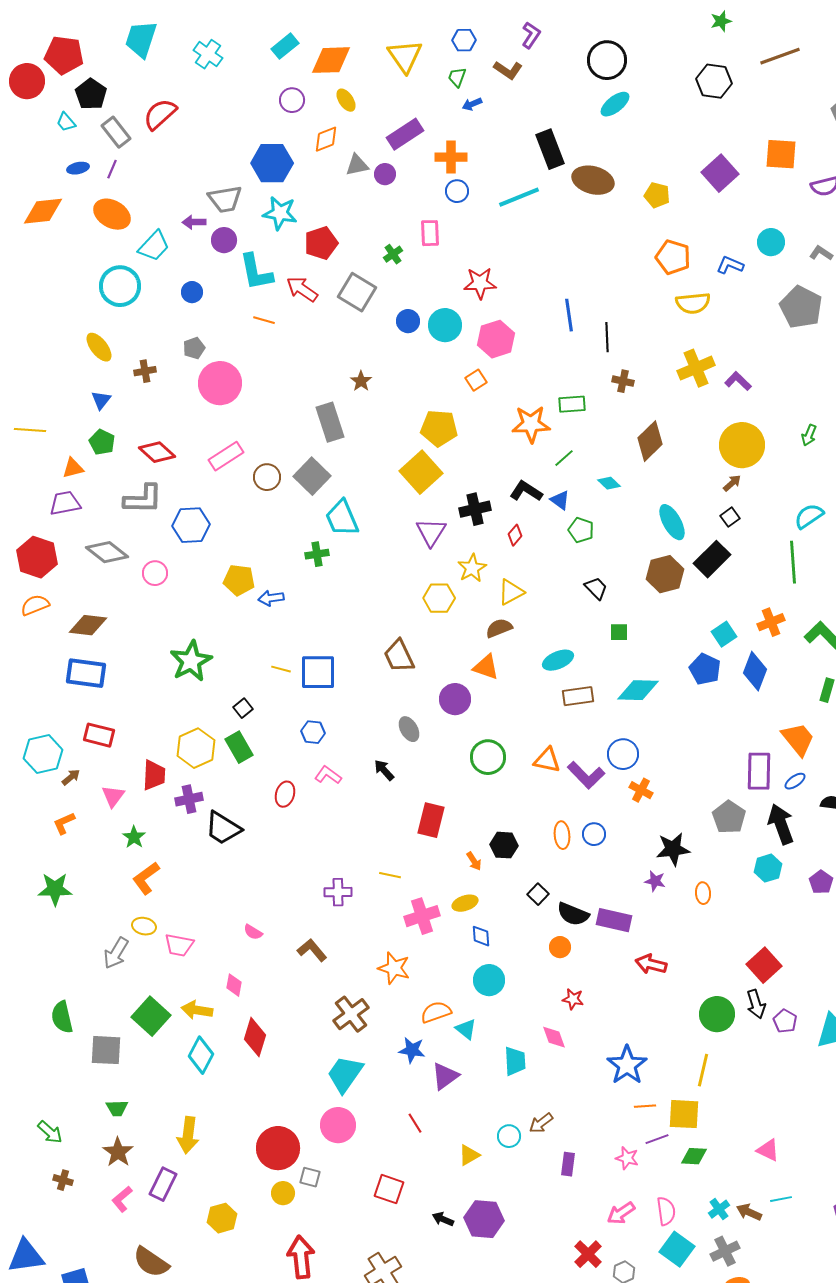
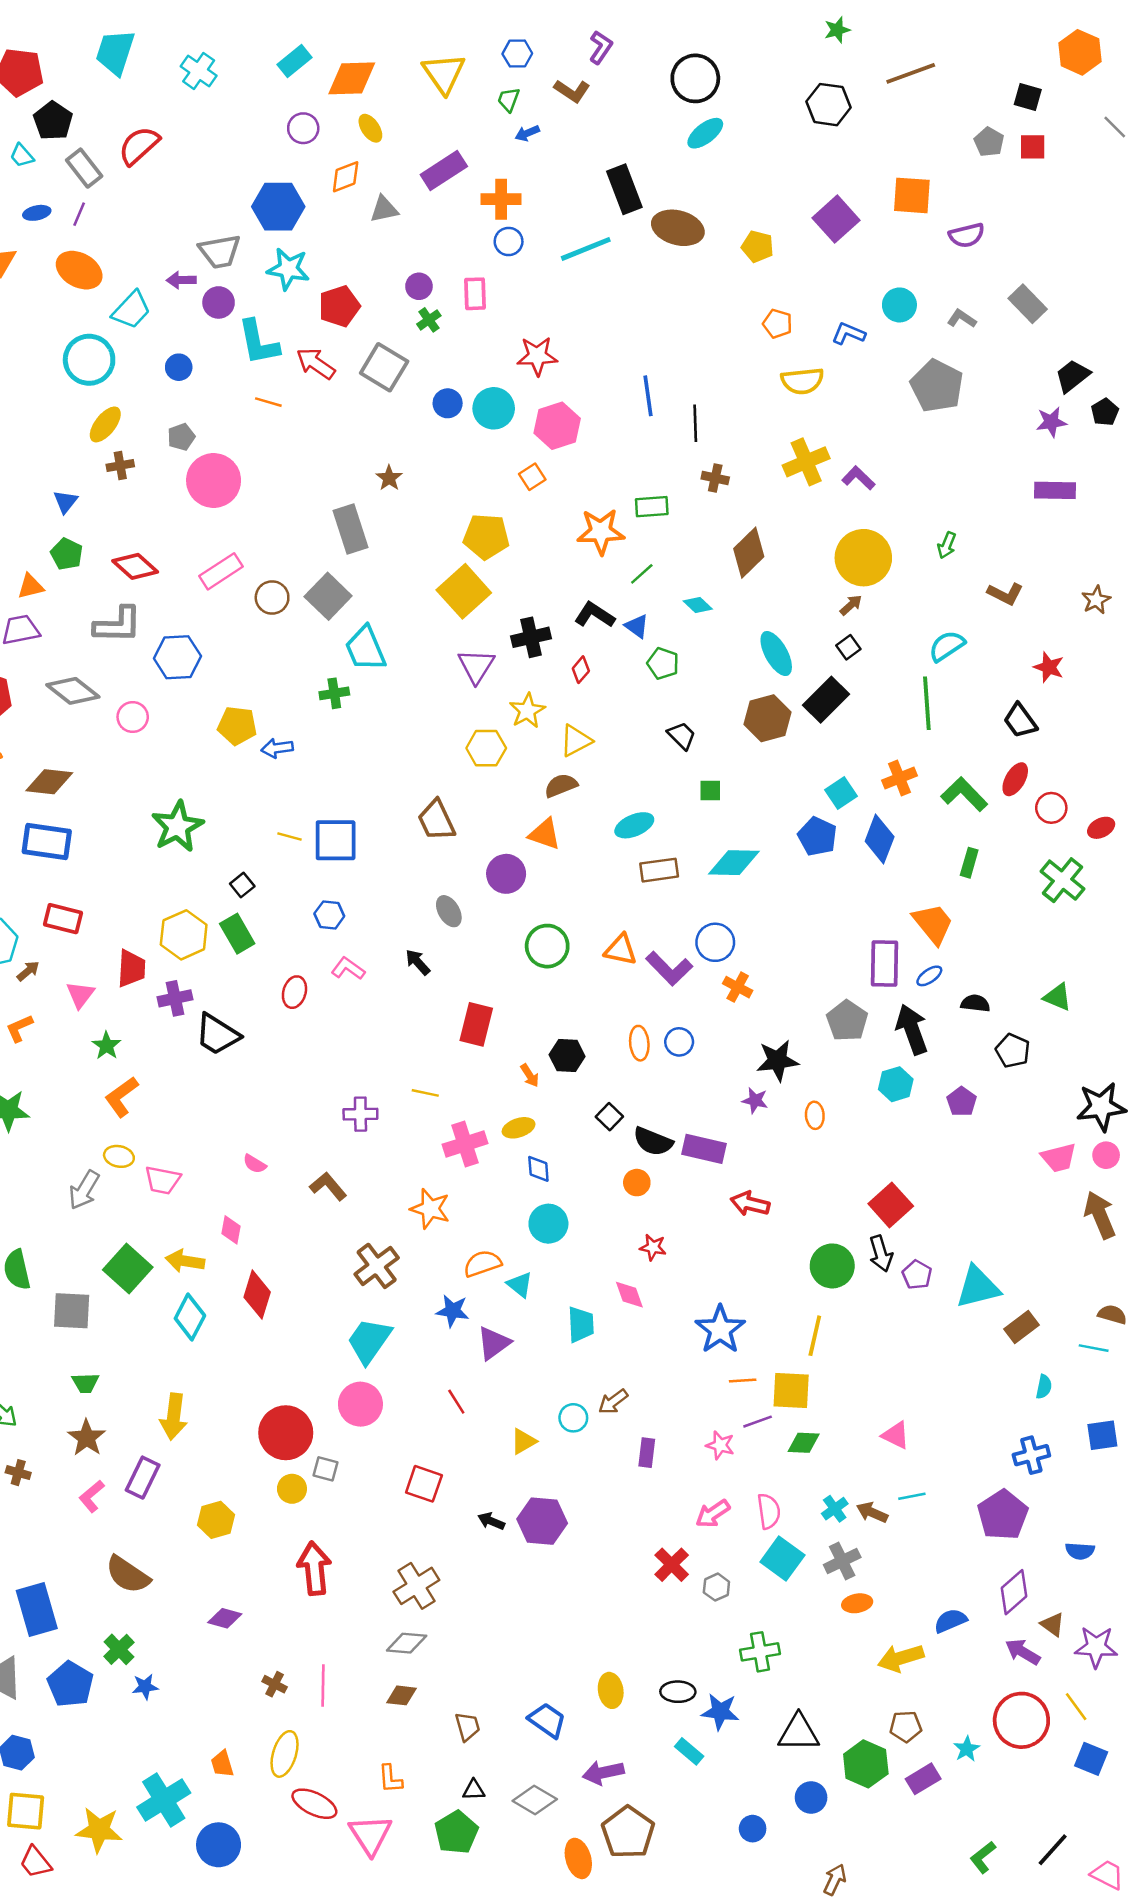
purple circle: (385, 174) -> (419, 286), moved
orange pentagon: (673, 257) -> (777, 324), size x0.7
yellow ellipse: (99, 347) -> (105, 424), moved, turned 76

